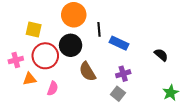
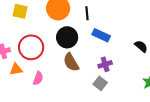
yellow square: (34, 29) -> (20, 11), moved
black line: (99, 29) -> (87, 13), moved
black circle: (71, 45) -> (67, 37), moved

